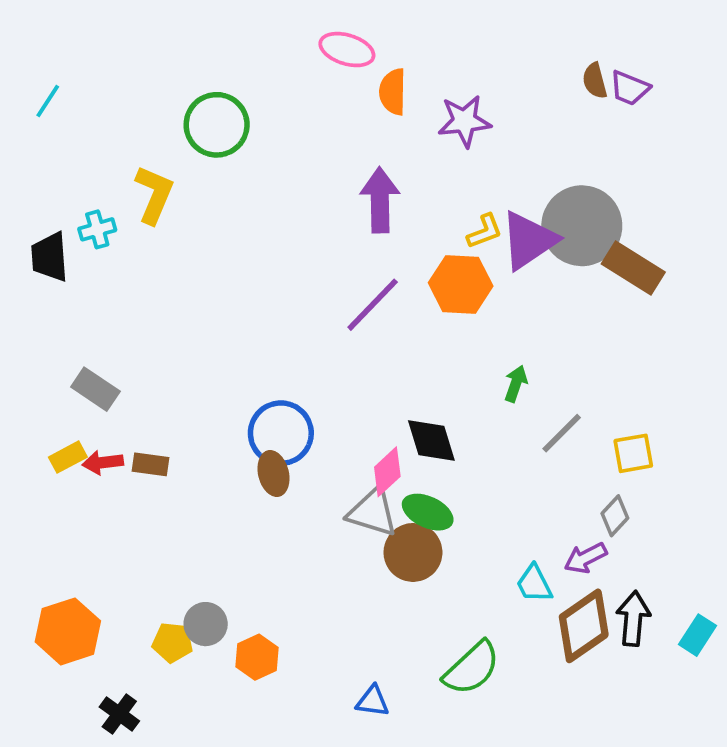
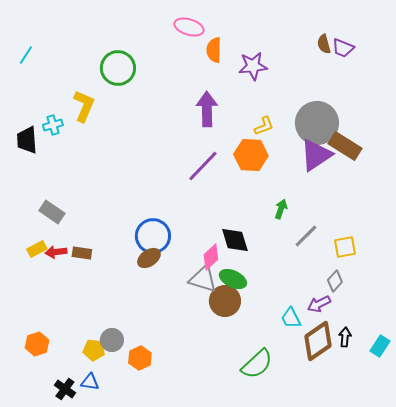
purple triangle: (529, 240) -> (316, 155), moved
brown ellipse: (273, 474) -> (149, 258), turned 70
black arrow: (633, 619) -> (345, 337), size x0.7
orange hexagon: (68, 631) -> (37, 344), size x0.7
blue triangle: (373, 701) -> (90, 382), moved

